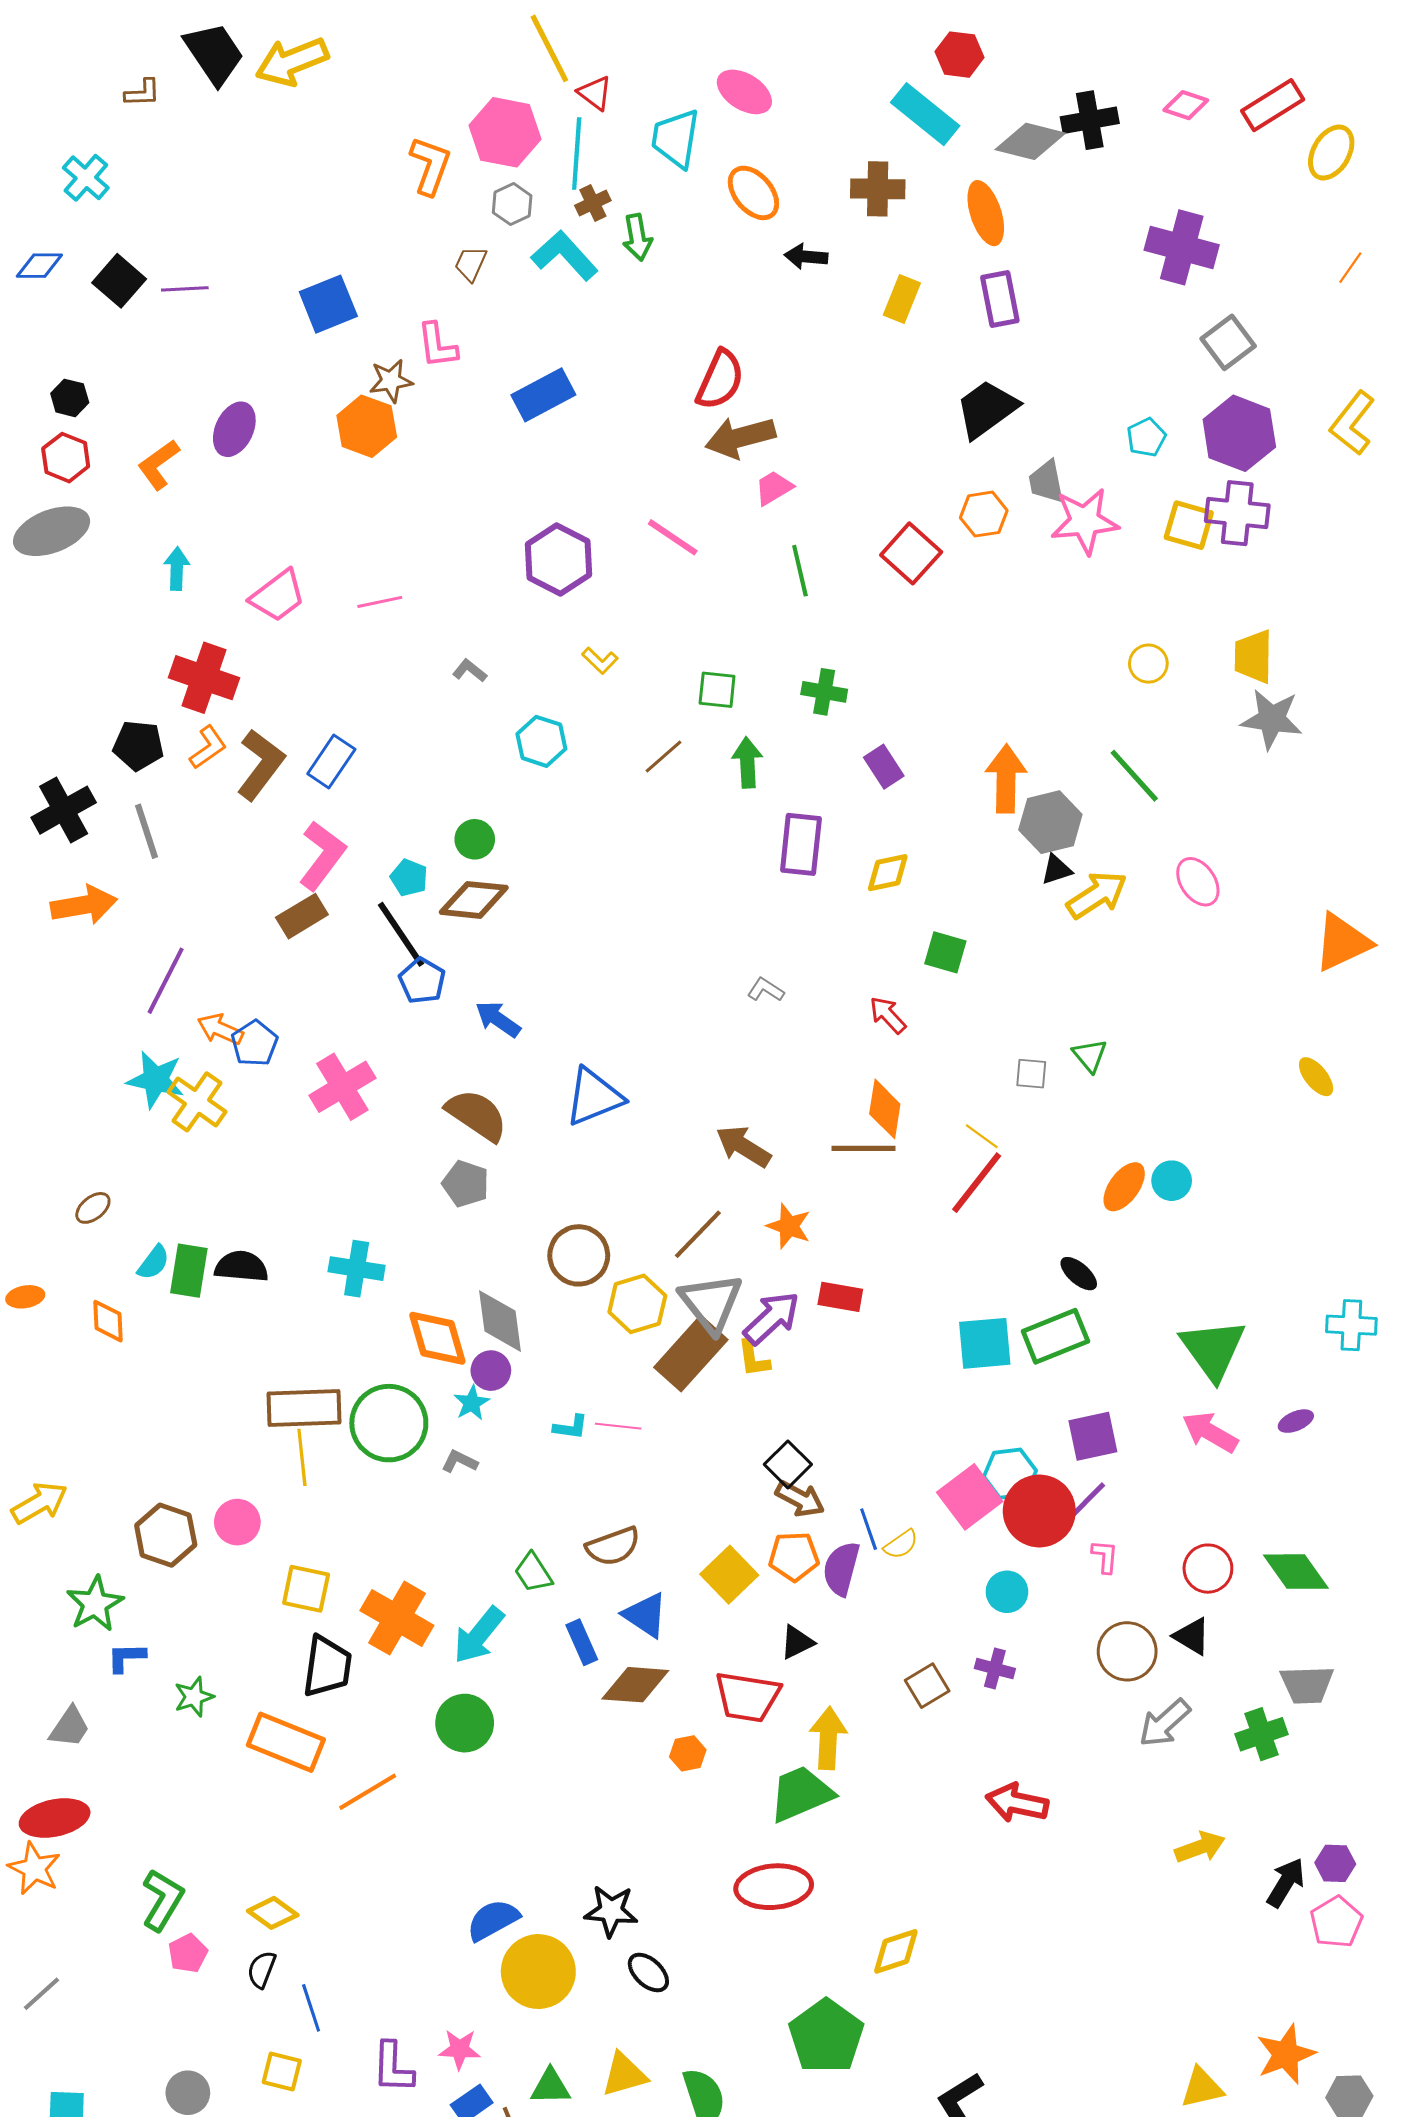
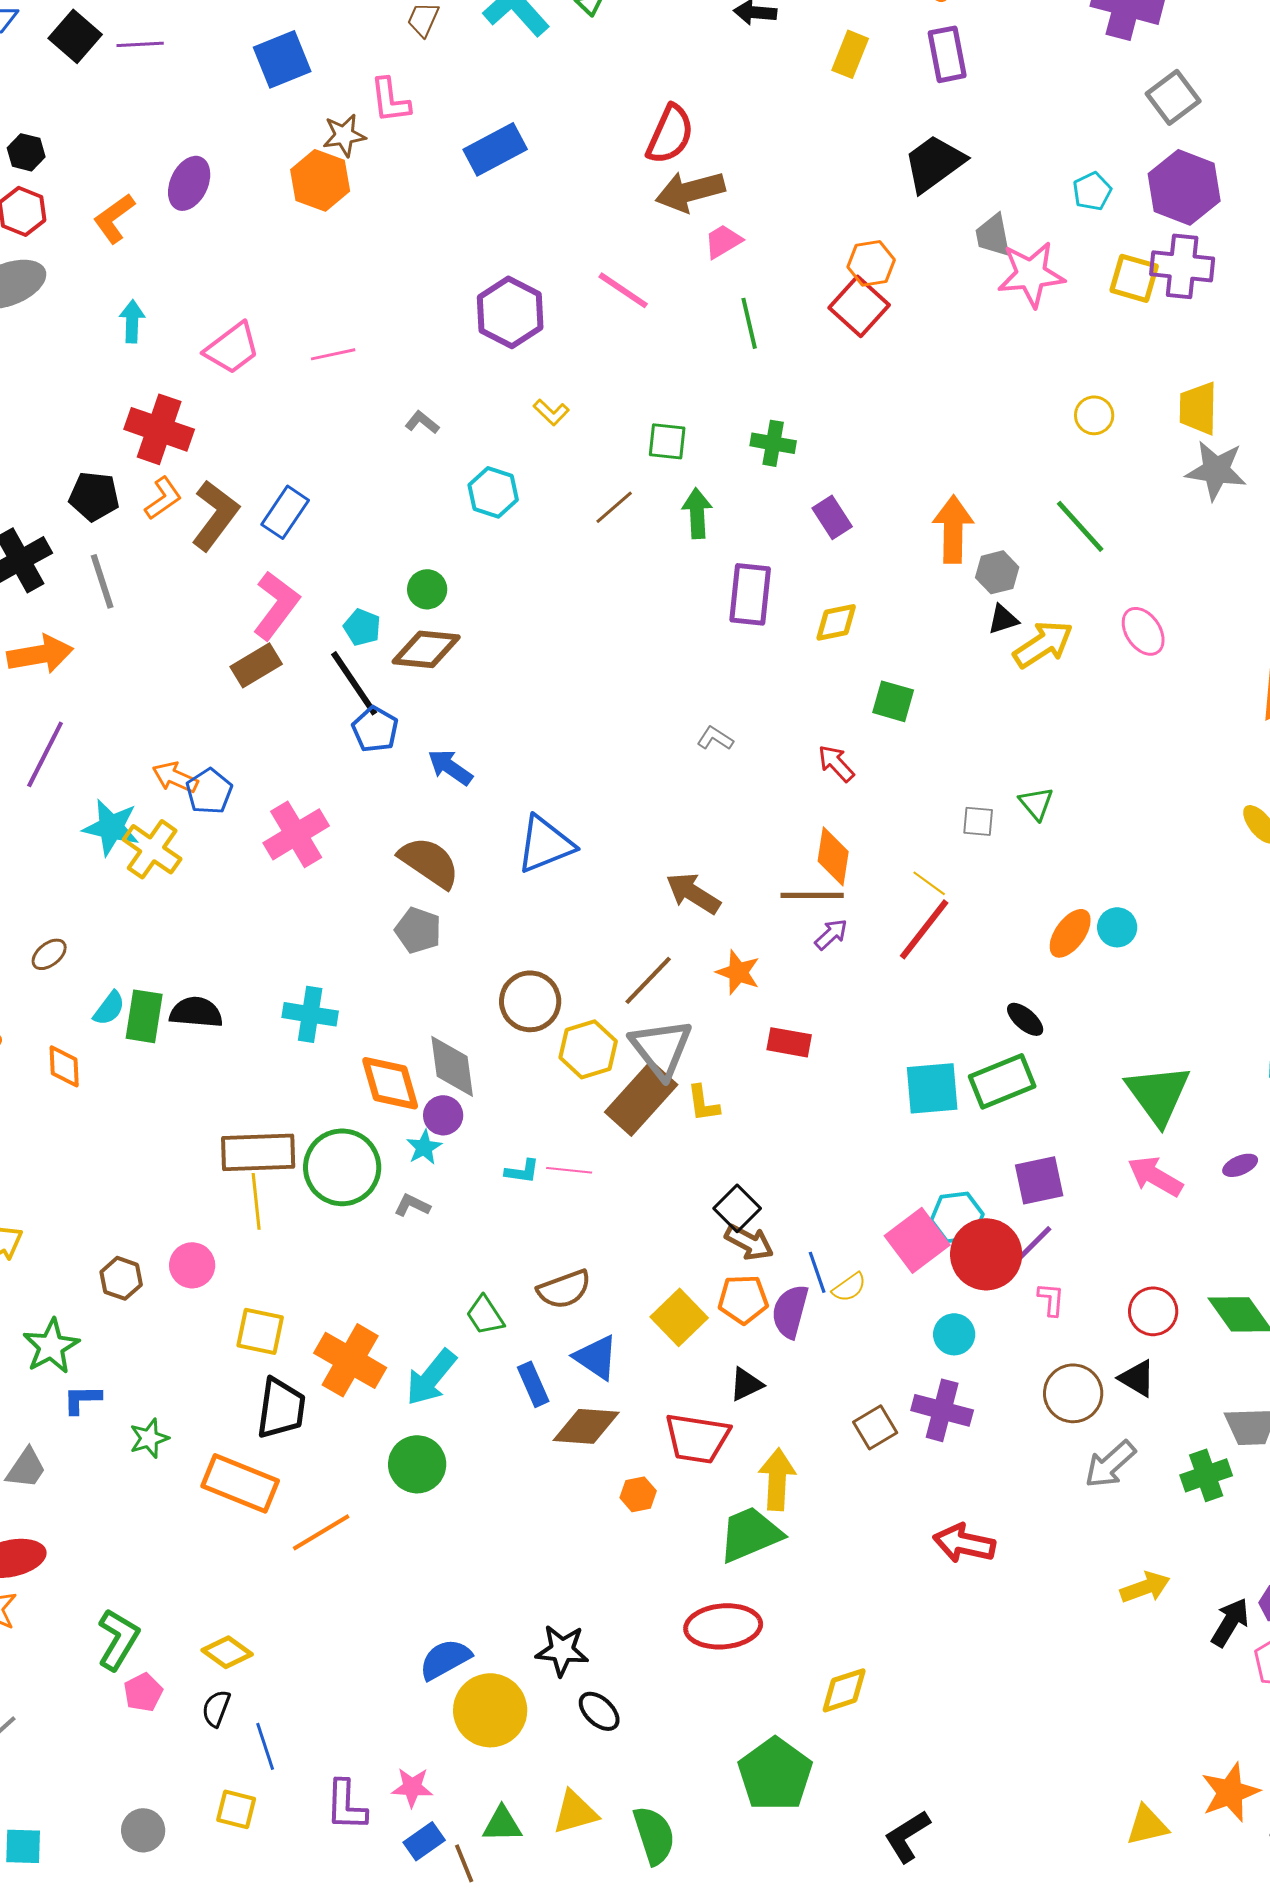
orange hexagon: (984, 514) -> (871, 263), moved
gray hexagon: (1050, 822) -> (997, 572), size x0.7
purple line: (166, 981) -> (45, 754), moved
purple arrow: (772, 1318) -> (831, 934), moved, size x0.6
brown hexagon: (166, 1535) -> (121, 1278), size x0.7
purple cross: (995, 1669) -> (942, 1410), size x1.5

